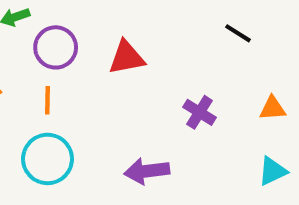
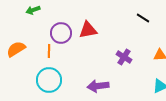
purple circle: (56, 47) -> (61, 33), moved

